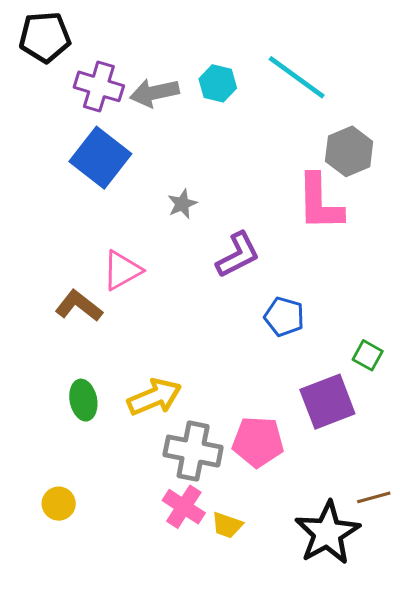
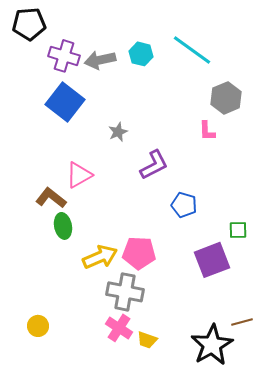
pink L-shape: (320, 202) -> (207, 131), size x0.5
green square: (368, 355) -> (238, 230), turned -30
green ellipse: (83, 400) -> (63, 226), moved
pink pentagon: (258, 442) -> (139, 253), moved

